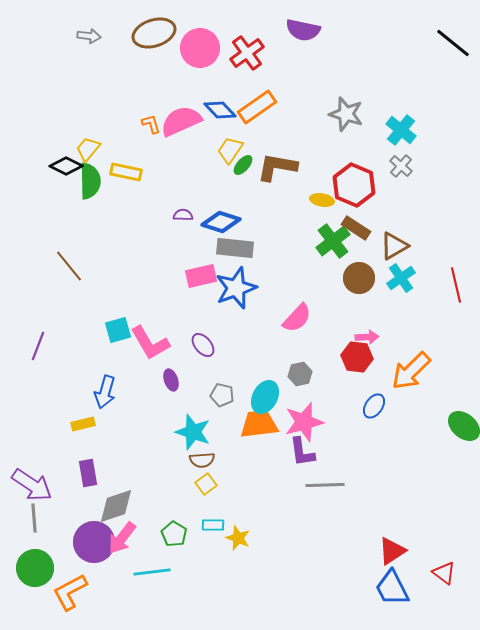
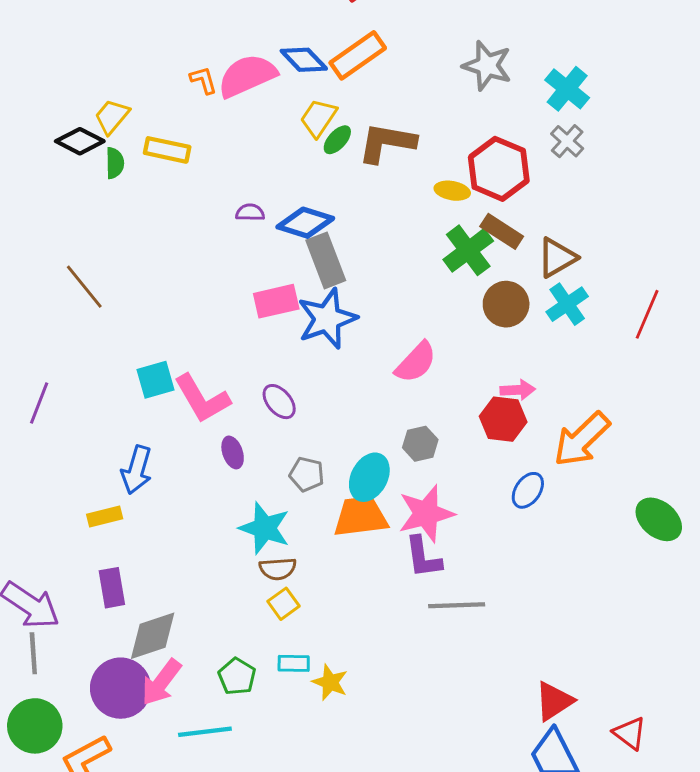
green semicircle: (90, 181) -> (115, 163), size x0.6
gray rectangle: (235, 248) -> (326, 260), turned 63
red line: (456, 285) -> (647, 314), turned 36

